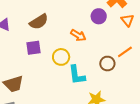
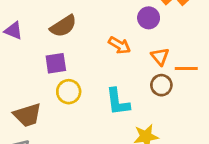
orange triangle: (128, 20) -> (160, 57), moved
orange line: (125, 52) -> (186, 68), turned 35
yellow circle: (61, 57) -> (69, 92), moved

